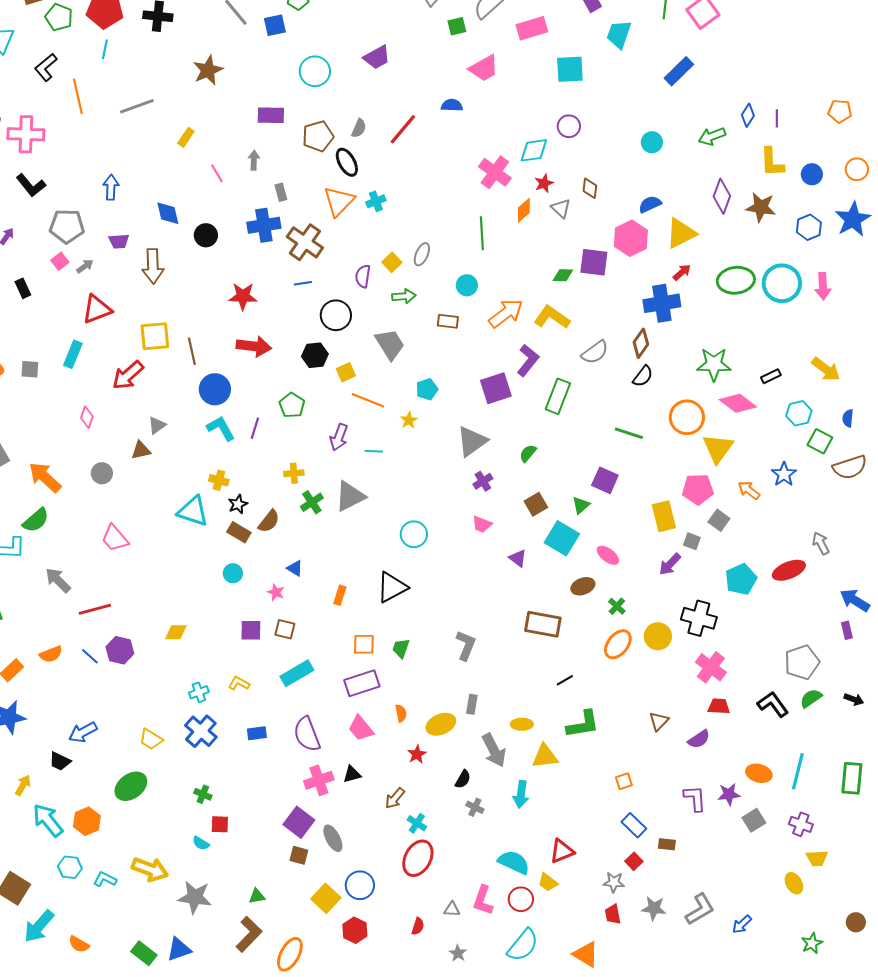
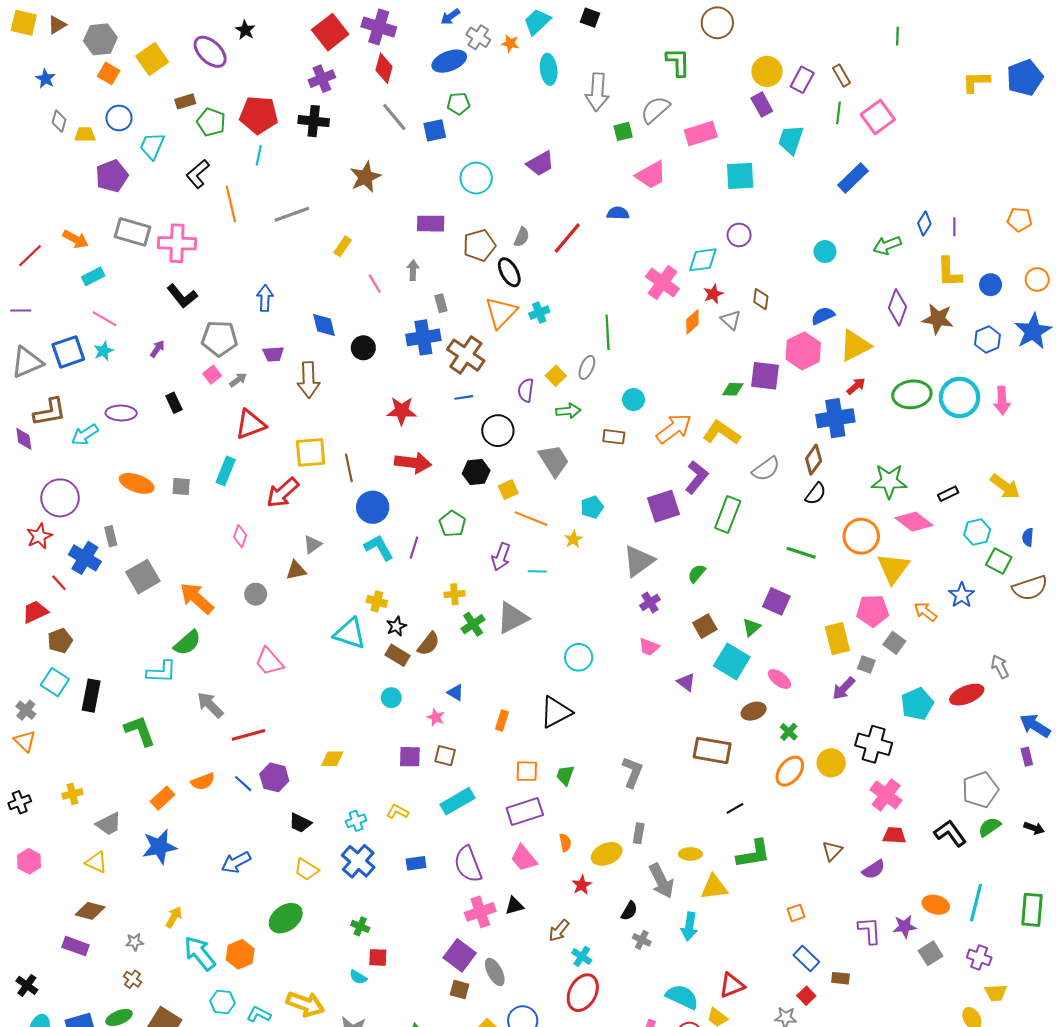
green line: (482, 233) -> (608, 332), moved
black trapezoid: (60, 761) -> (300, 823), moved

